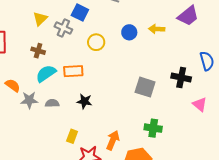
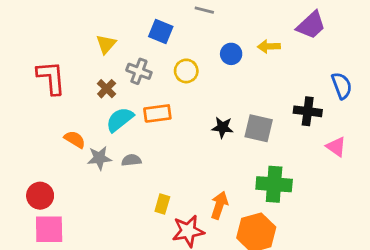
gray cross: (63, 28) -> (139, 71), moved
brown cross: (38, 51) -> (107, 89), turned 32
black star: (84, 101) -> (222, 127), moved
green cross: (153, 128) -> (274, 184), size x1.4

